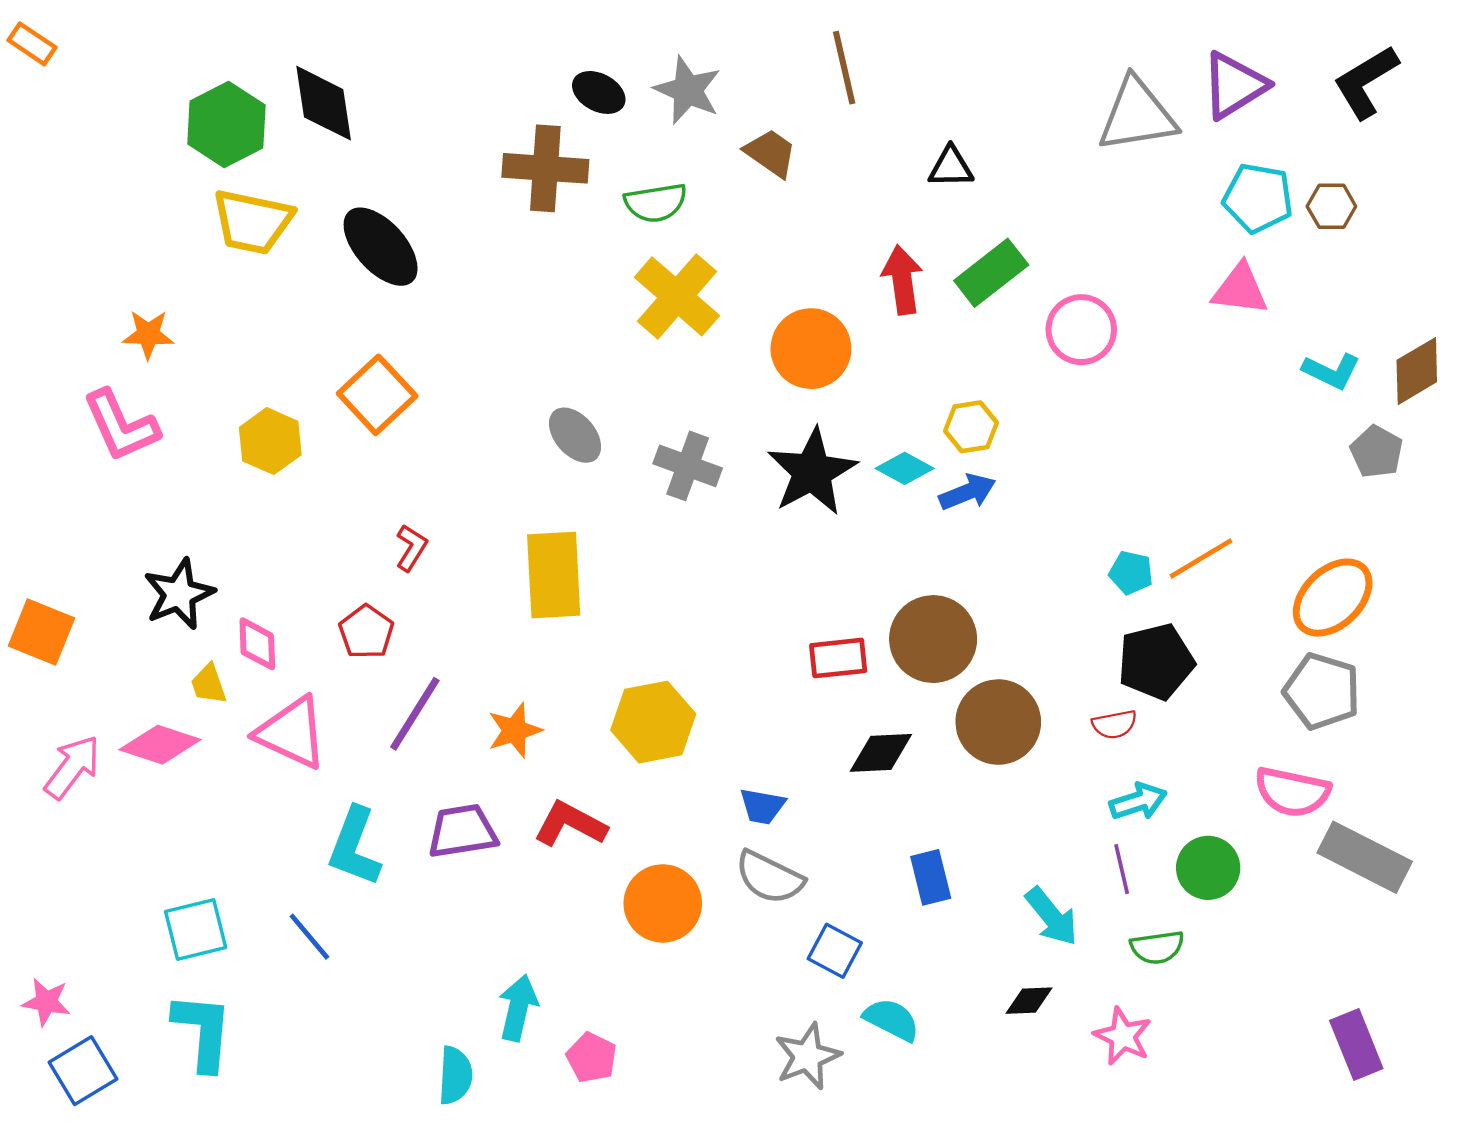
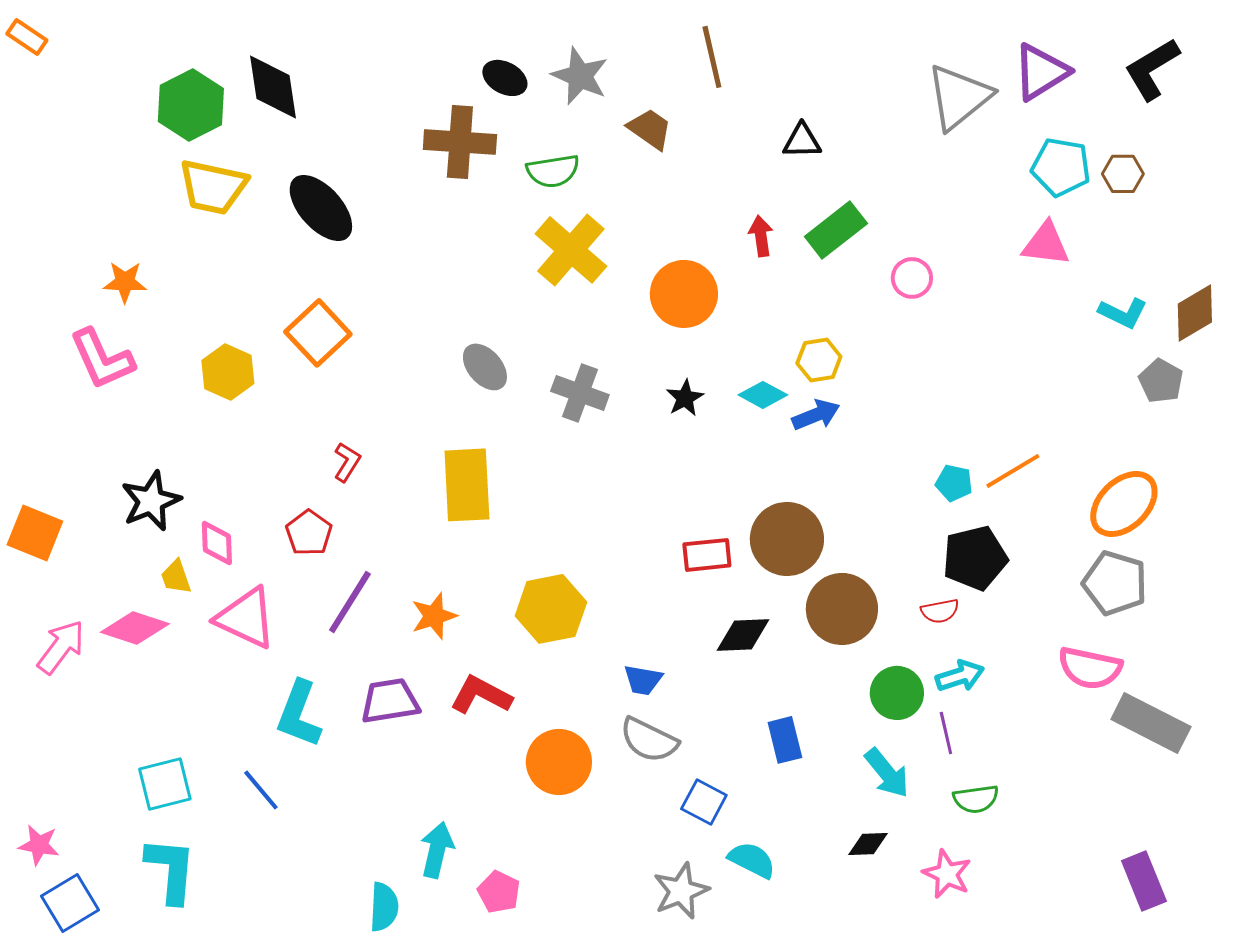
gray triangle: (1137, 115) -> (959, 97), turned -30
red arrow: (902, 280) -> (761, 236), size x0.7
pink circle: (1081, 330) -> (912, 278), size x0.7
black star: (812, 472) -> (685, 398), size x0.5
green circle: (1208, 868) -> (897, 693), moved

